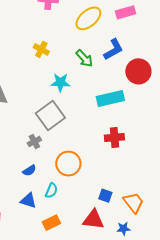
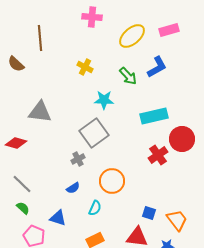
red circle: (138, 71) -> (182, 139), moved
red cross: (114, 137) -> (158, 155), turned -30
blue triangle: (28, 201) -> (58, 218), moved

